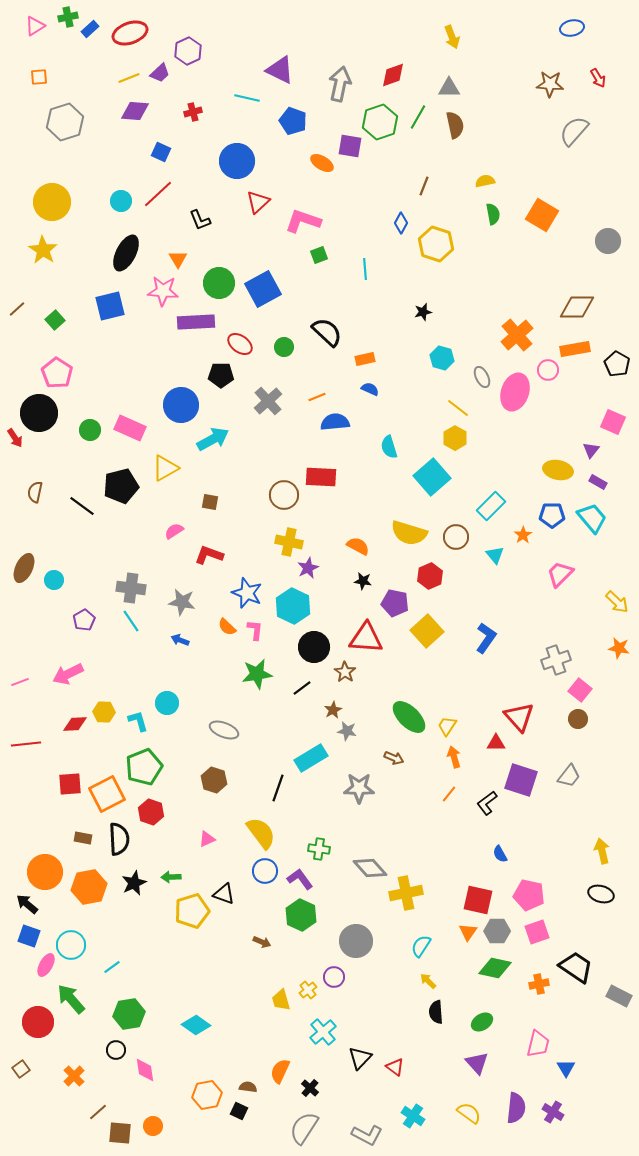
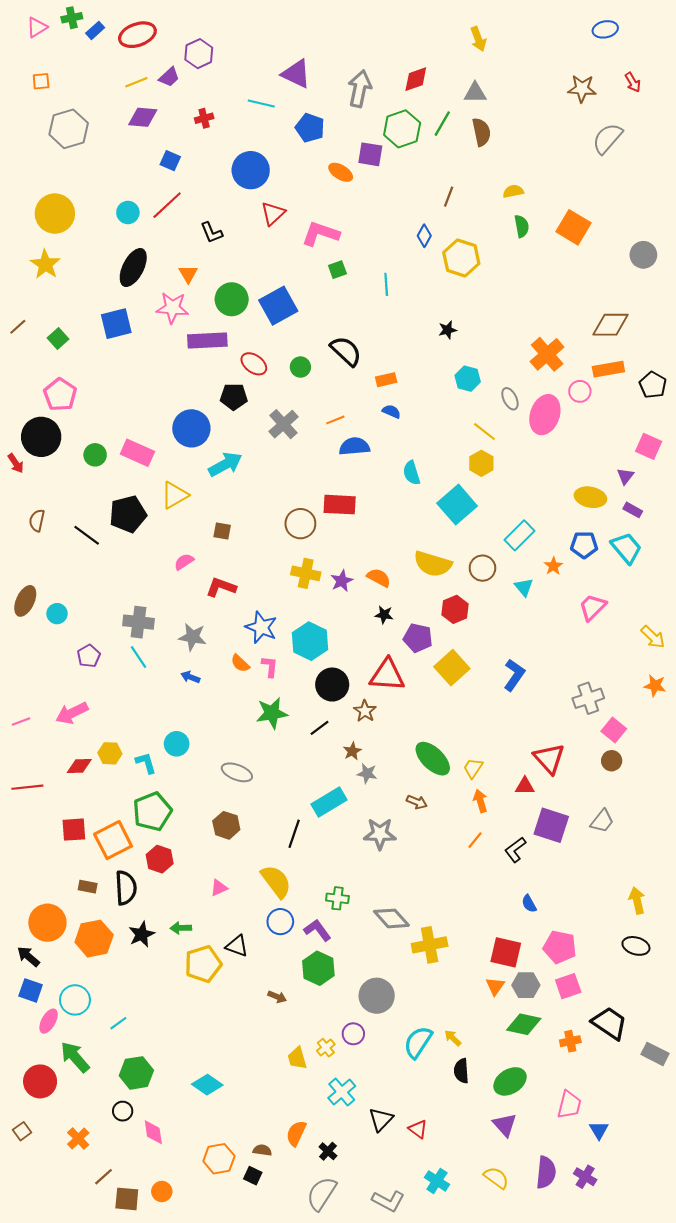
purple star: (308, 568) -> (342, 581), moved
cyan semicircle: (421, 946) -> (418, 1042), moved, size x1.4
green ellipse: (482, 1022) -> (510, 1081), size x1.4

